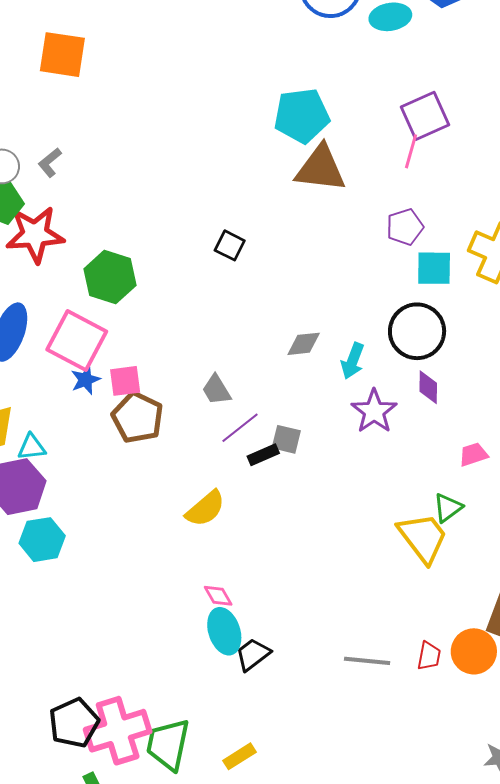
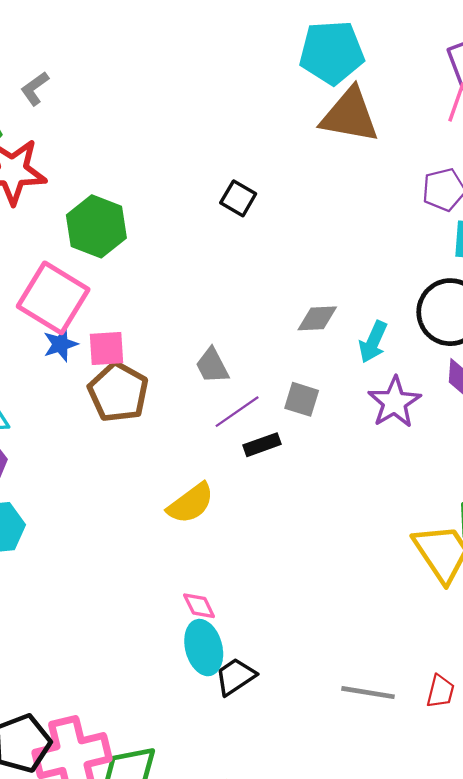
gray square: (286, 439) -> (302, 399), moved

